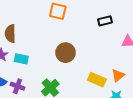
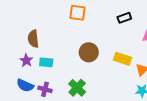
yellow rectangle: (97, 80) -> (122, 59), moved

